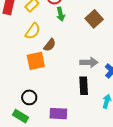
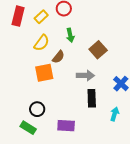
green arrow: (61, 14) -> (70, 35), moved
brown square: (94, 19) -> (98, 50), moved
gray arrow: (89, 62) -> (85, 75), moved

